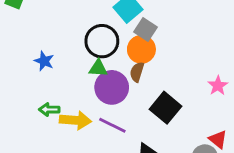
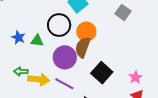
gray square: (145, 30) -> (123, 12), moved
green triangle: (98, 68) -> (37, 41), moved
brown semicircle: (137, 72) -> (83, 47), size x1.5
pink star: (218, 86) -> (135, 77), moved

